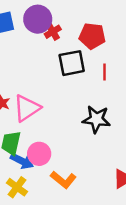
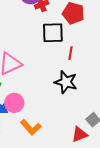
red line: (104, 72) -> (70, 53), moved

